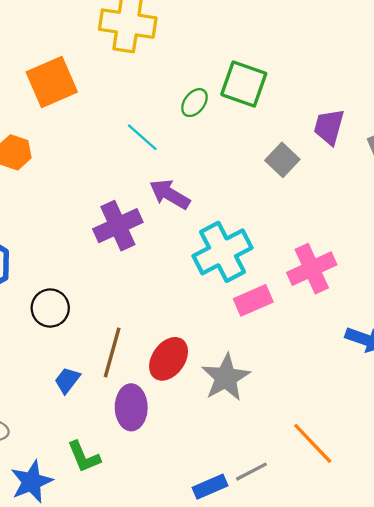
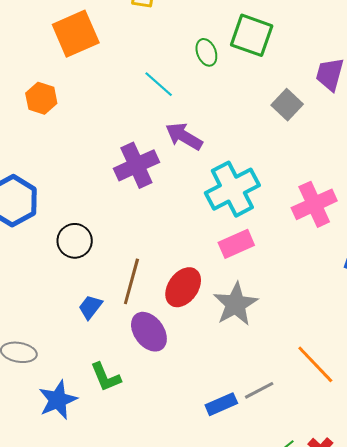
green ellipse: (194, 103) -> (206, 52), turned -60
pink rectangle: (253, 300) -> (236, 244), moved
purple ellipse: (131, 407) -> (149, 332), turned -36

